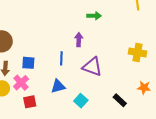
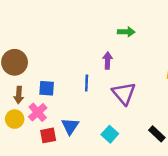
purple triangle: (92, 67) -> (124, 93), turned 30
blue triangle: (58, 86) -> (70, 126), moved, turned -42

